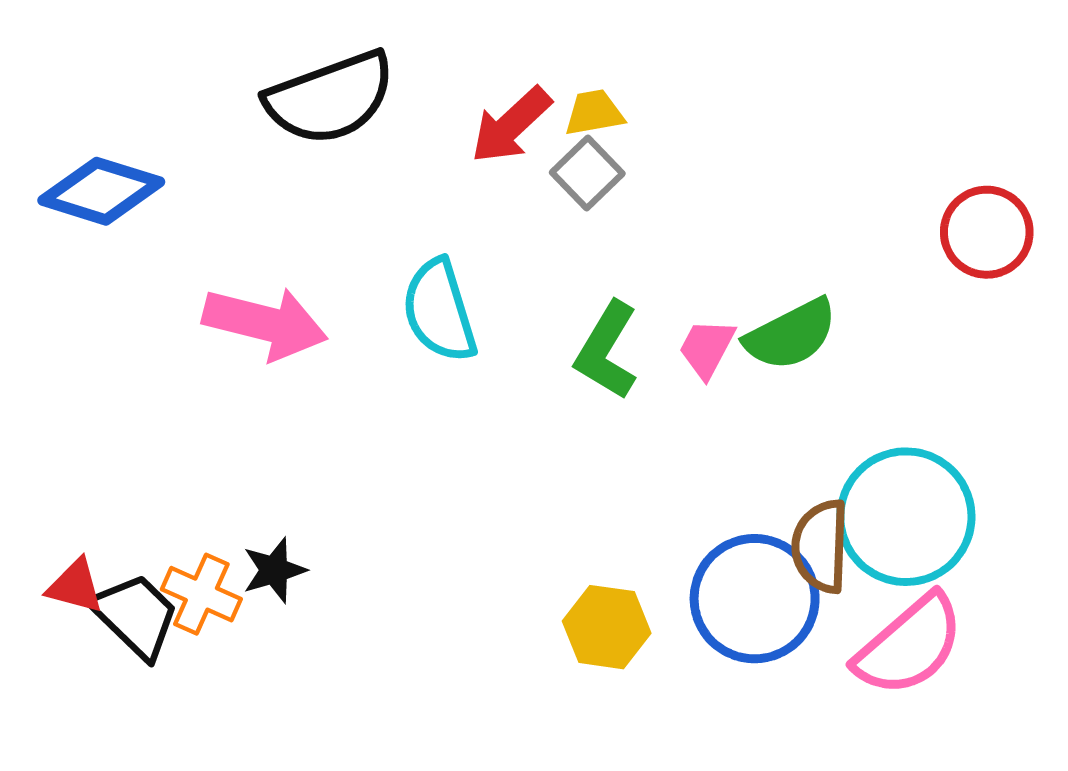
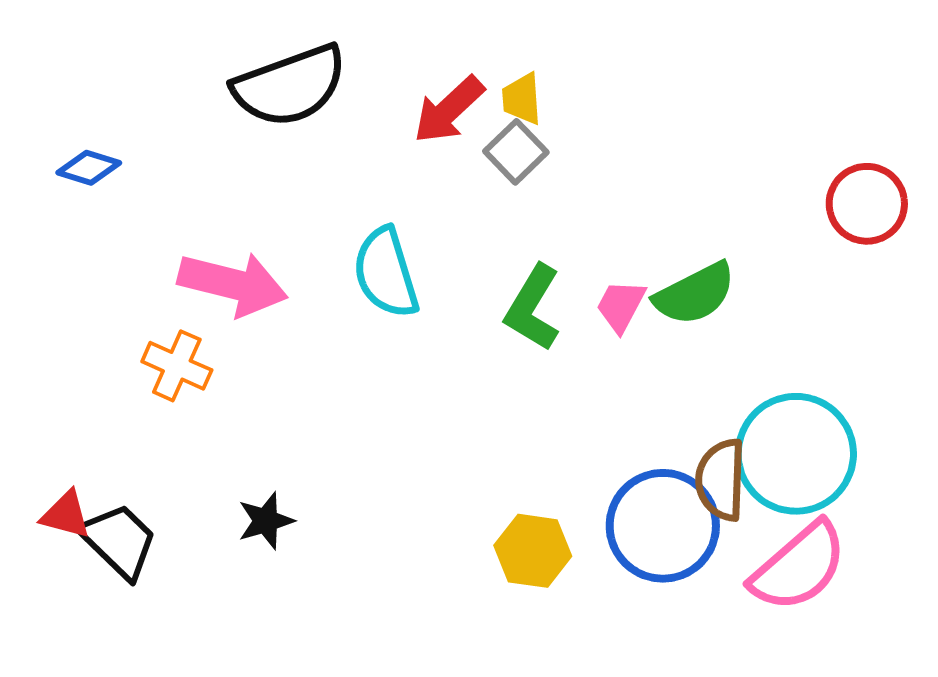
yellow trapezoid: (594, 113) -> (522, 99), turned -84
blue diamond: (101, 191) -> (89, 168), size x0.6
black star: (274, 570) -> (266, 521), moved
orange cross: (201, 594) -> (177, 366), moved

